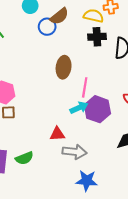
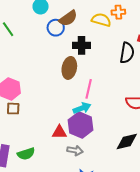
black cross: (97, 37) -> (82, 45), moved
purple hexagon: (97, 109) -> (81, 125), moved
gray arrow: (74, 152) -> (75, 151), size x0.7

